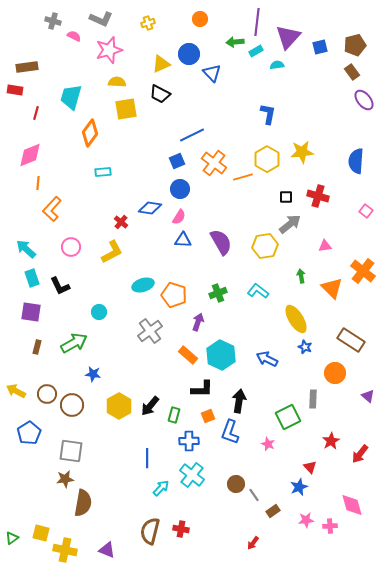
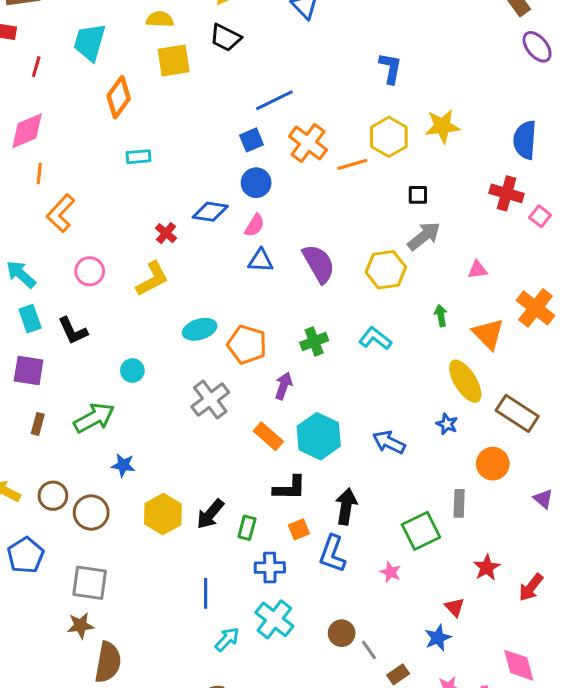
red cross: (318, 196) -> (507, 193), moved
yellow ellipse: (296, 319) -> (465, 381), moved

